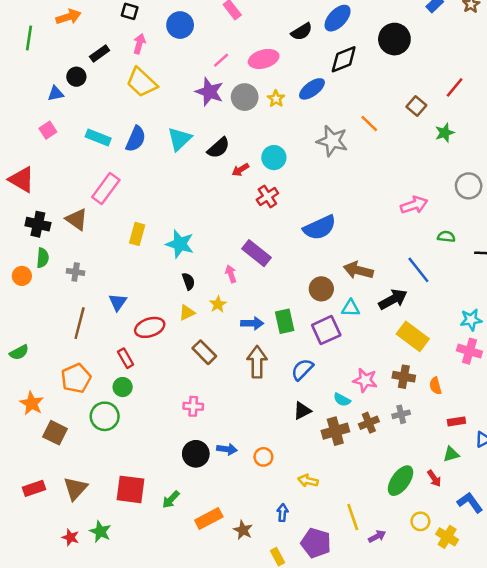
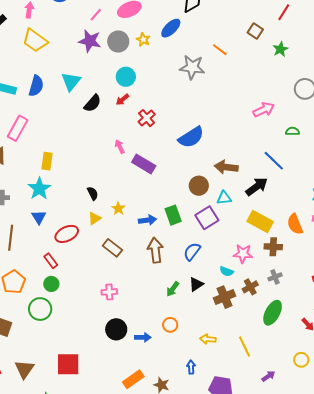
black semicircle: (219, 148) -> (93, 103), moved
cyan circle: (274, 158) -> (126, 77), moved
cyan star: (180, 244) -> (39, 189), moved, turned 30
pink arrow: (231, 274) -> (120, 147), moved
yellow rectangle: (413, 336) -> (260, 222), moved
orange semicircle: (435, 386) -> (295, 224), moved, size x1.5
blue arrow: (227, 449) -> (143, 337), moved
green ellipse: (401, 481) -> (273, 313), moved
green arrow: (171, 500) -> (173, 289), moved
yellow line: (353, 517) -> (244, 347), moved

